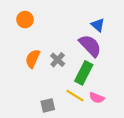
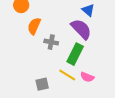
orange semicircle: (33, 59) -> (34, 26), moved
gray cross: (58, 60) -> (51, 42), turned -32

